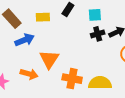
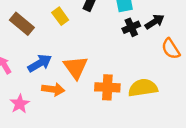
yellow rectangle: (43, 17) -> (60, 16), turned 64
blue arrow: (25, 40) -> (40, 63), moved

